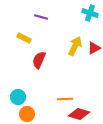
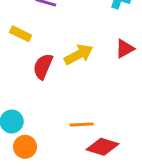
yellow arrow: (75, 46) -> (79, 55), moved, turned 36

